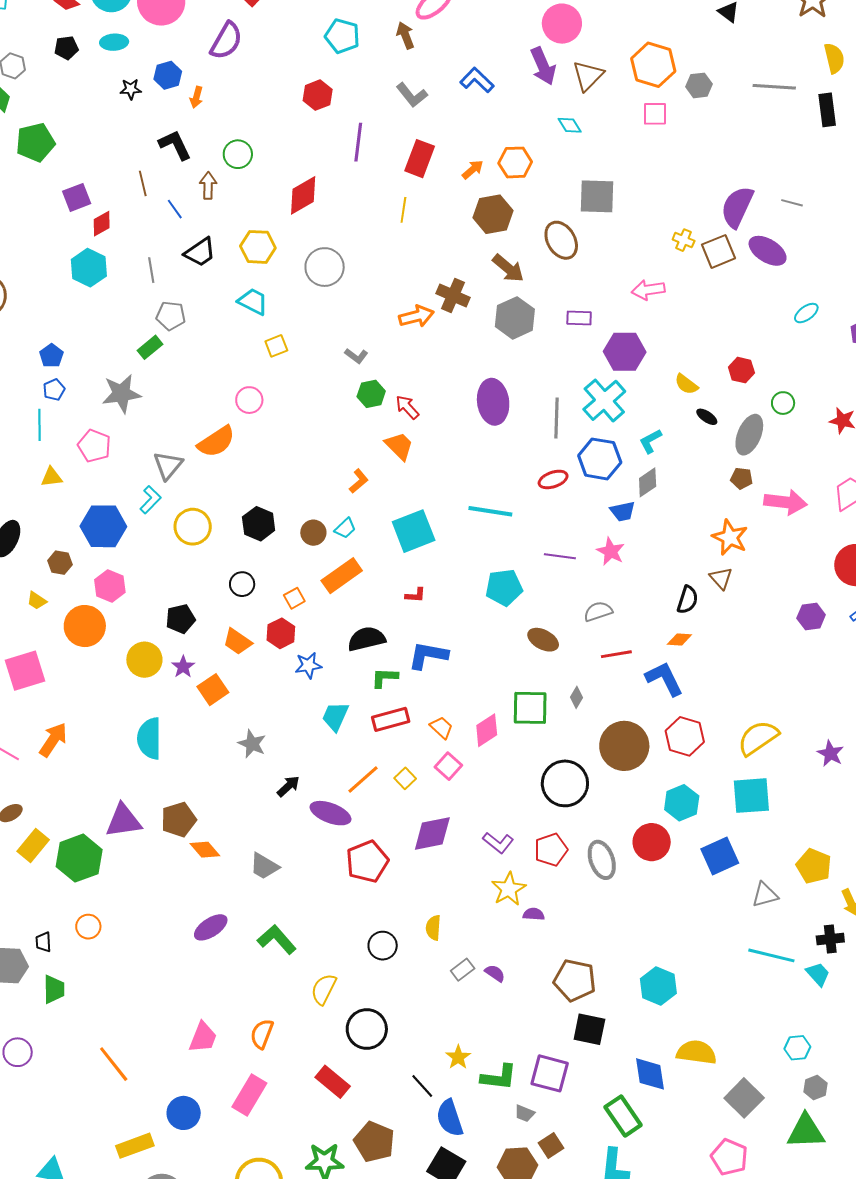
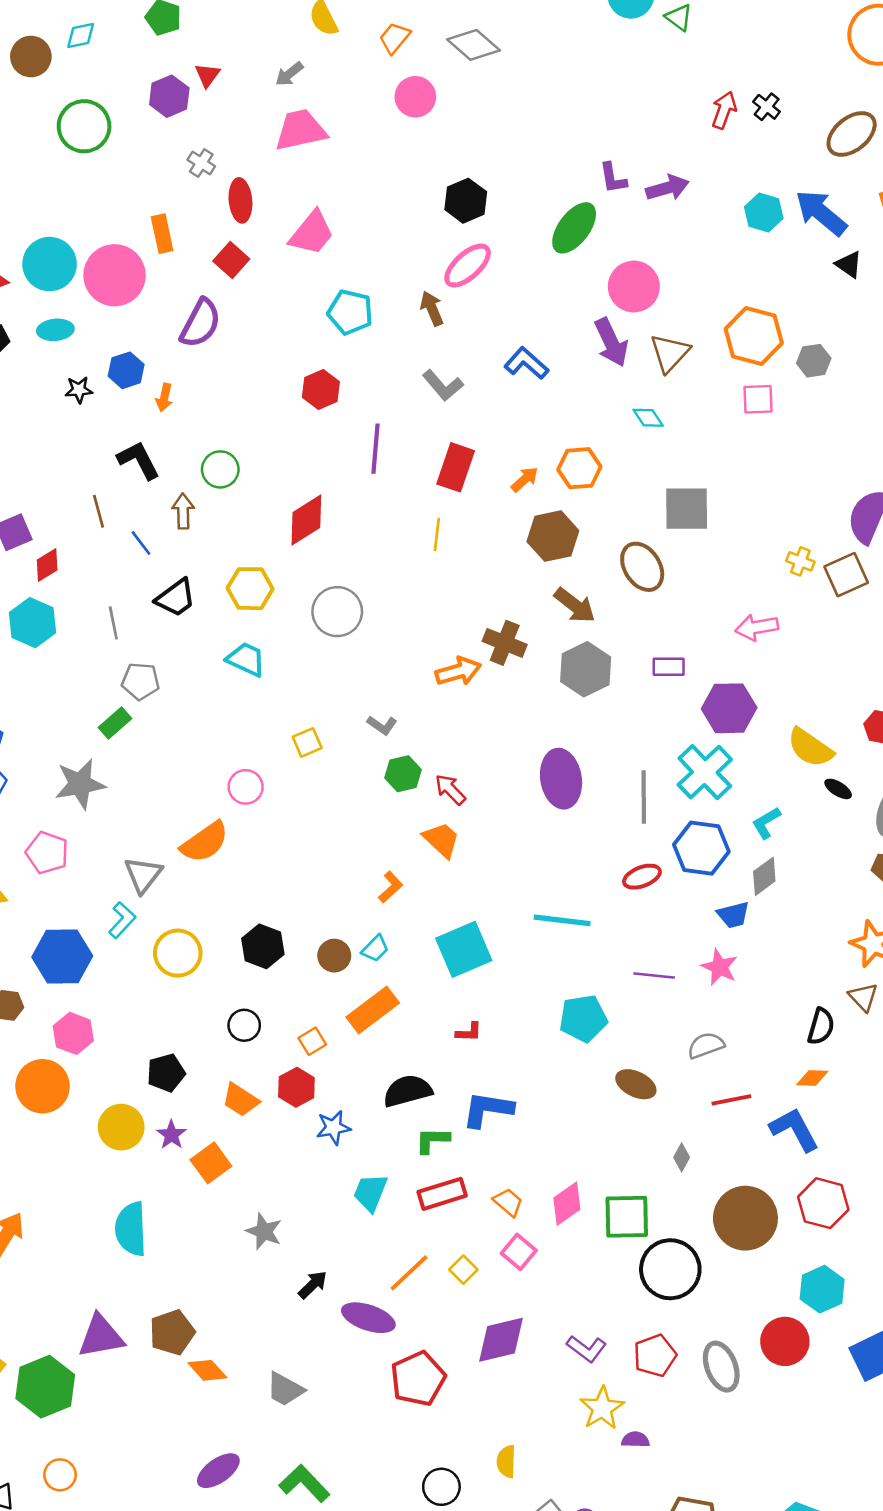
yellow square: (276, 346) -> (307, 742), moved
yellow semicircle: (686, 384) -> (810, 748), size x1.5
green square: (530, 708) -> (627, 1217), moved

